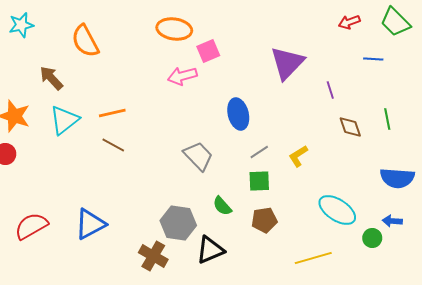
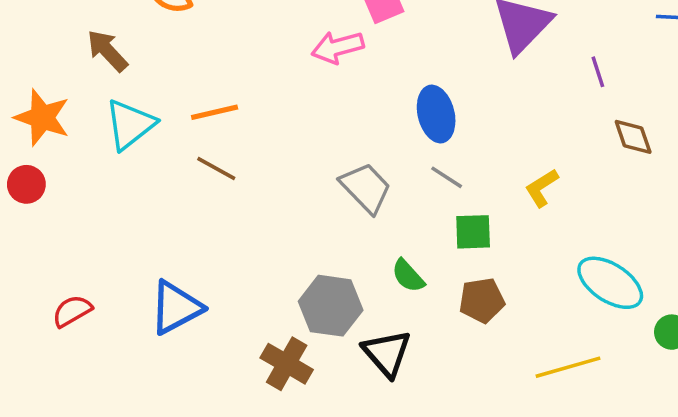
gray line: (259, 152) -> (447, 177), moved, turned 66
red semicircle: (31, 226) -> (72, 311), size x0.7
black triangle: (210, 250) -> (387, 353), turned -48

